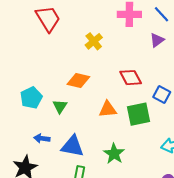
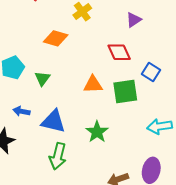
purple triangle: (157, 40) -> (134, 20), moved
orange diamond: (78, 80) -> (56, 38), moved

